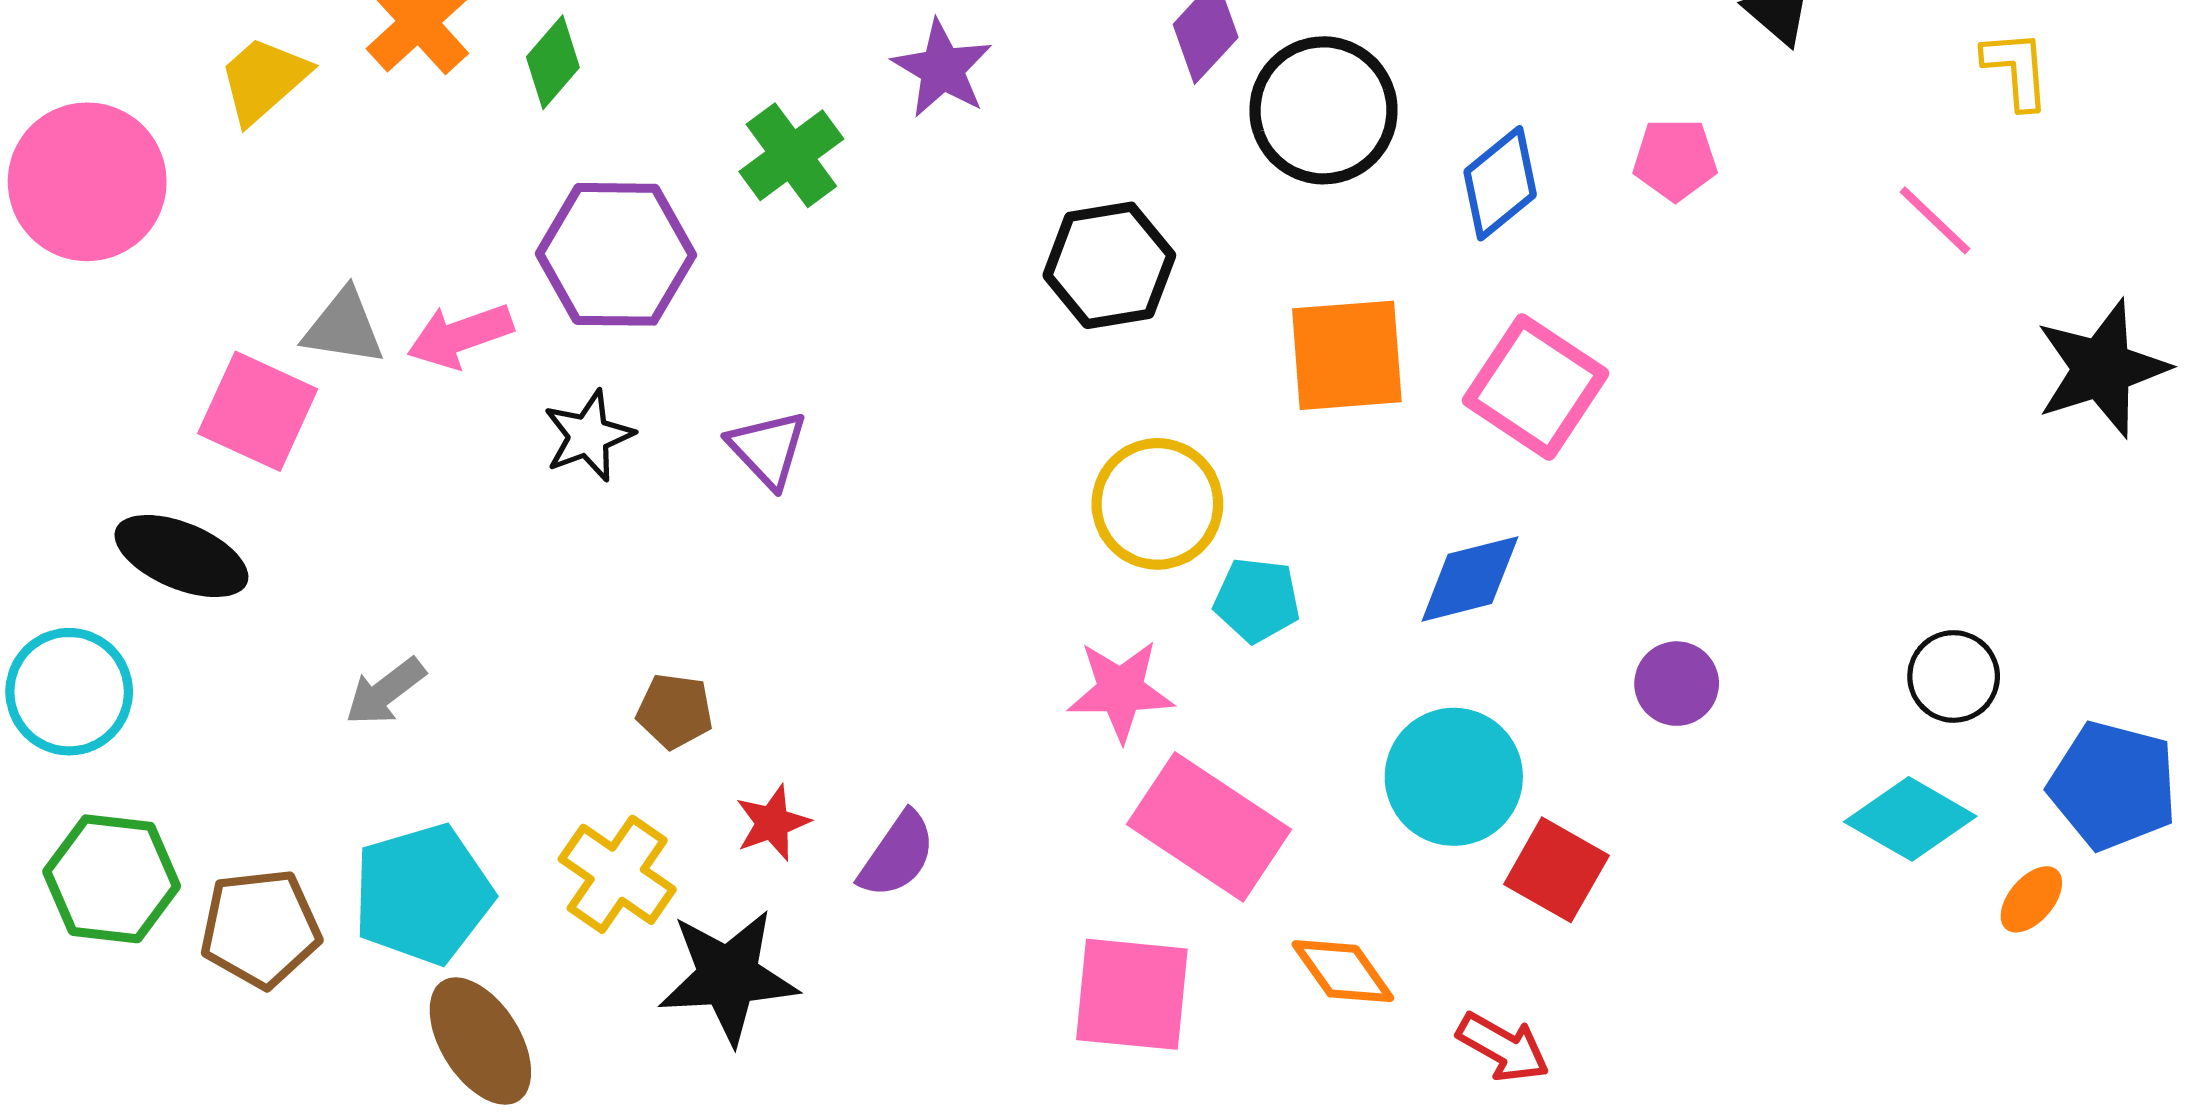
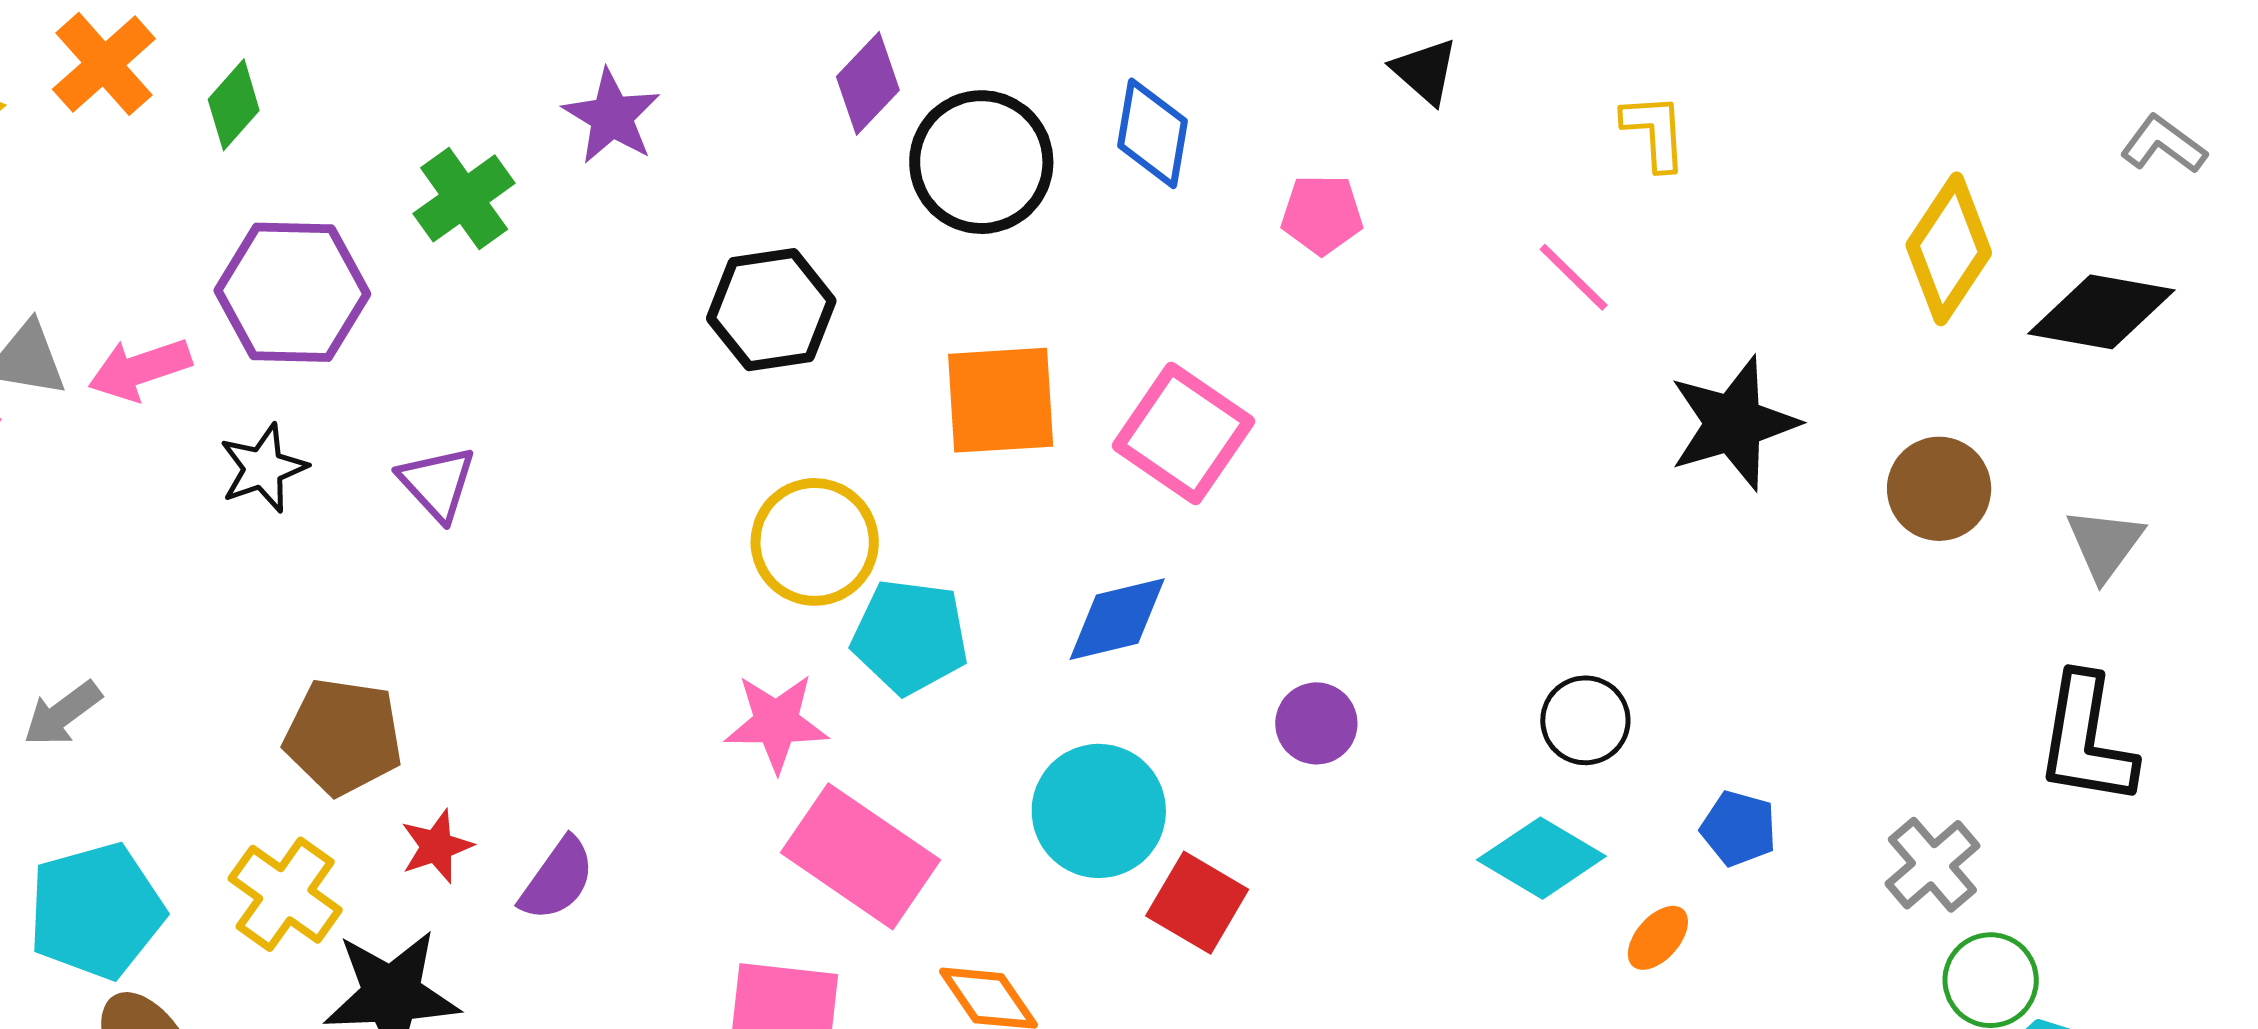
blue diamond: (1500, 183) -> (1153, 133), moved, turned -42
cyan pentagon: (1257, 600) -> (910, 637), size x1.4
brown pentagon: (675, 711) -> (343, 737), size x1.6
blue pentagon: (2113, 786) -> (1739, 828), size x0.6

